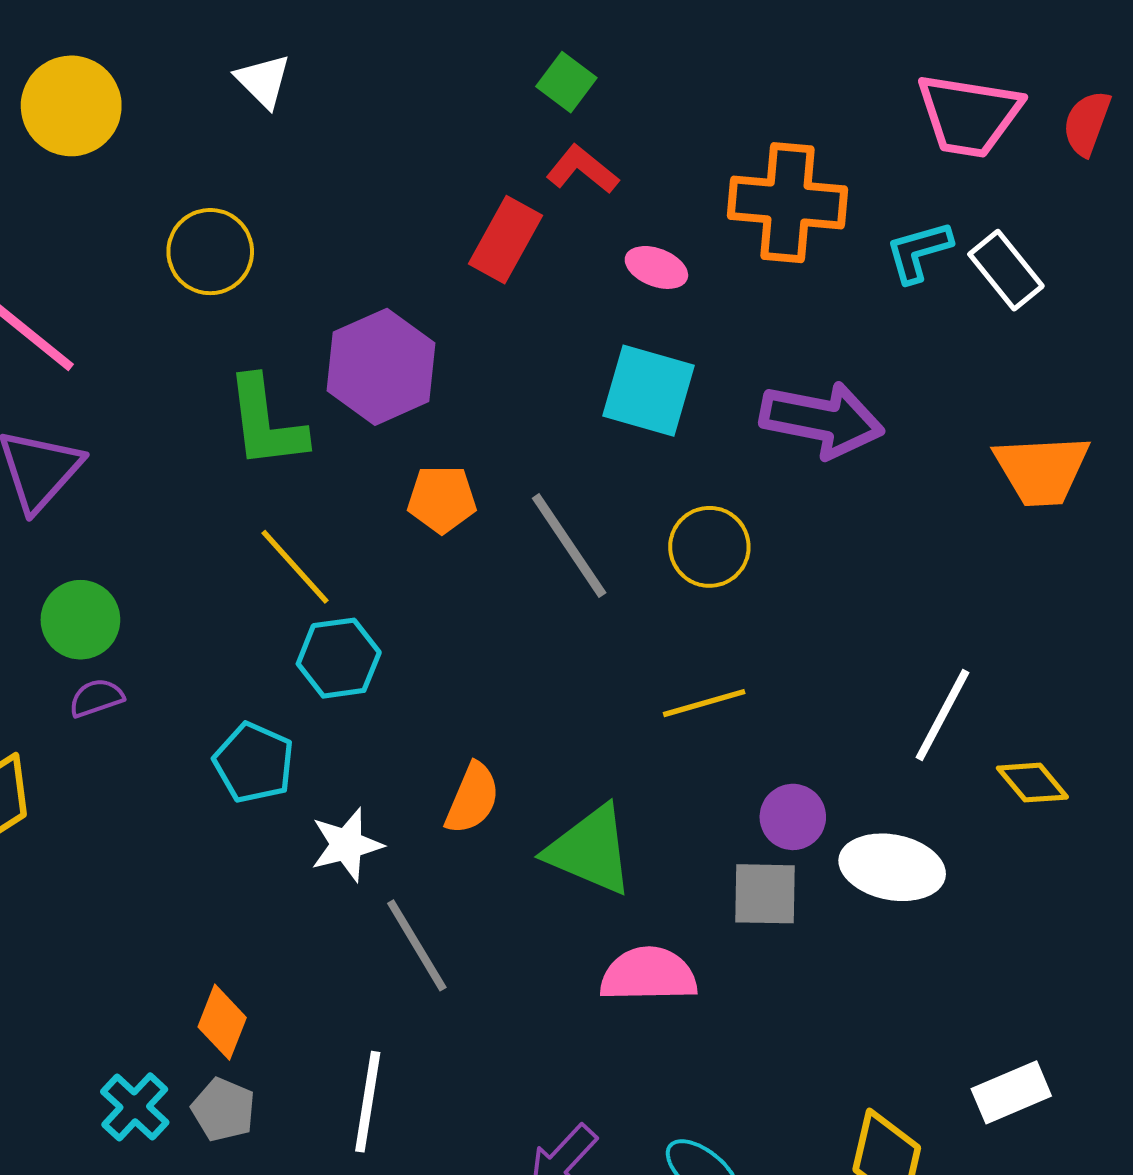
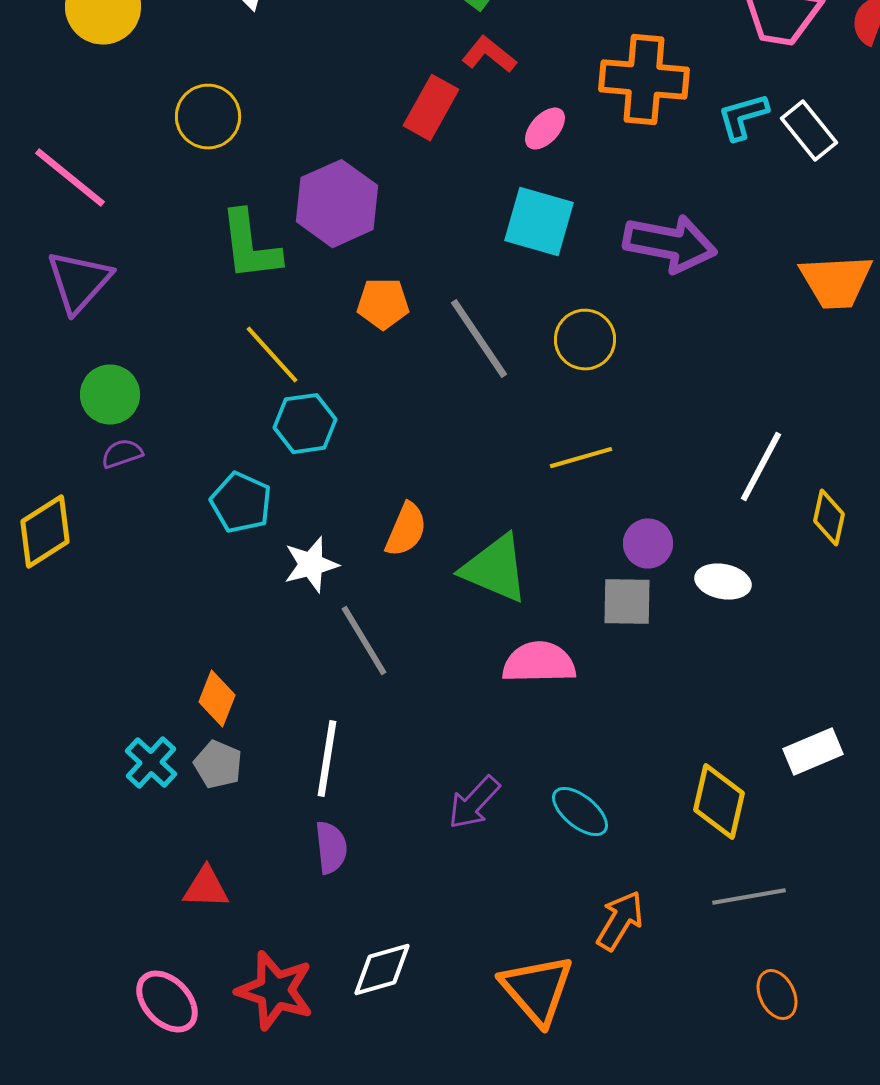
pink ellipse: (656, 267) -> (545, 129), turned -69
yellow diamond: (1032, 783) -> (829, 518), turned 52
white ellipse: (892, 867) -> (723, 582), size x0.7

